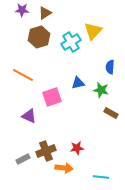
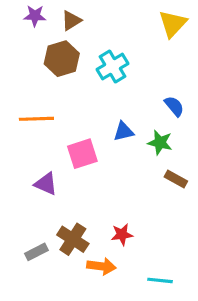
yellow triangle: (93, 31) -> (173, 24), moved
blue semicircle: (110, 67) -> (174, 106), turned 136
orange line: (23, 75) -> (36, 119), turned -30
brown cross: (46, 151) -> (73, 239), turned -36

